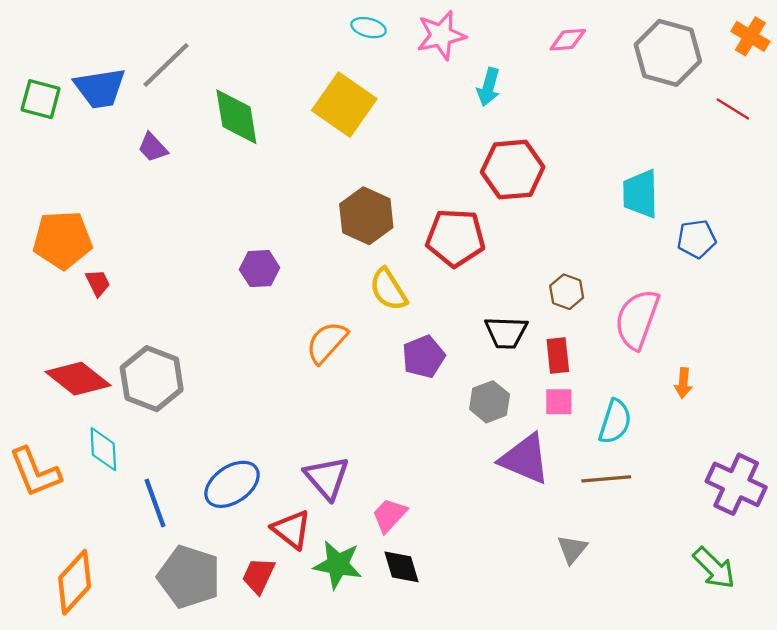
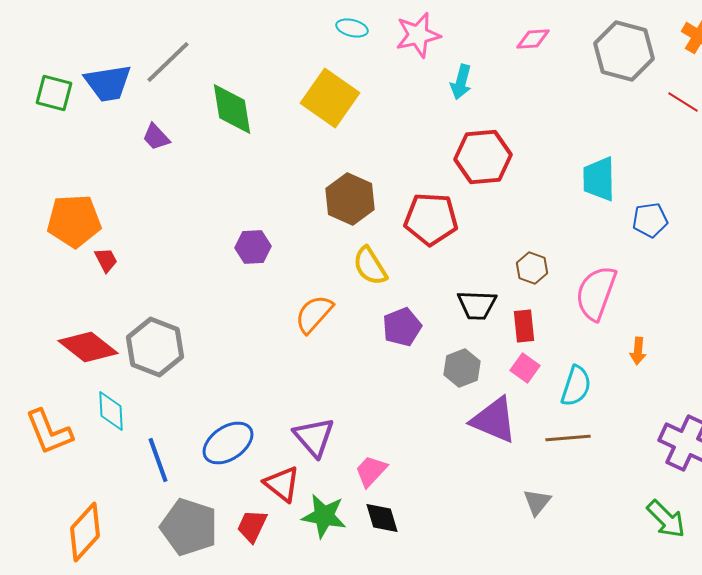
pink square: (559, 402) -> (525, 368), turned 36

